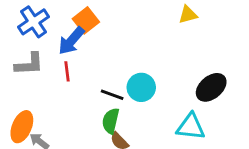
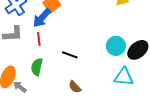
cyan circle: (141, 87) -> (116, 46), moved
green semicircle: (111, 121) -> (37, 67), moved

